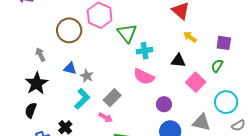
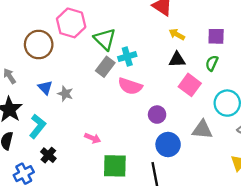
black triangle: (178, 61) -> (177, 60), moved
blue triangle: (70, 68) -> (45, 88), turned 40
gray rectangle: (112, 98) -> (105, 67), moved
cyan L-shape: (82, 99) -> (37, 126), moved

